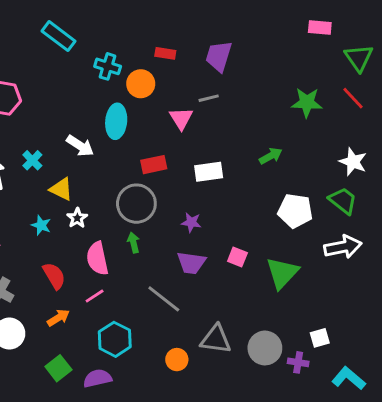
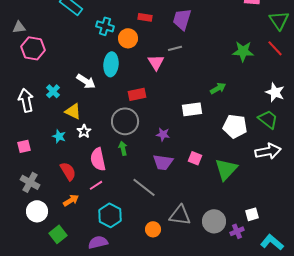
white rectangle: (209, 172) -> (192, 109), moved
purple cross: (298, 362) -> (237, 231), turned -32
green square: (58, 368) -> (58, 234), moved

